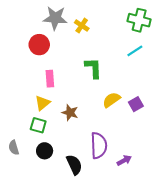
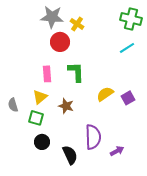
red circle: (39, 45) -> (60, 42), moved
green L-shape: (93, 68) -> (76, 72), moved
gray semicircle: (14, 148) -> (13, 105), moved

